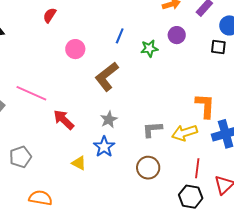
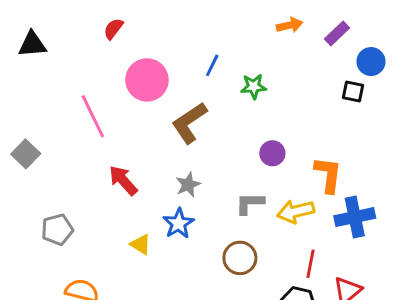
purple circle: (177, 35) -> (272, 153), moved
pink circle: (75, 49) -> (147, 80), size x1.5
pink line: (31, 93) -> (93, 116), moved, turned 36

